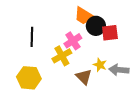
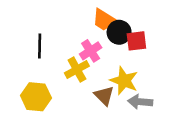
yellow star: (100, 65) -> (124, 81), size x1.6
gray arrow: (119, 70) -> (140, 102), moved

